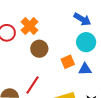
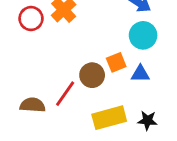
brown circle: (39, 49) -> (92, 75), moved

